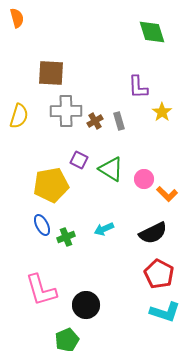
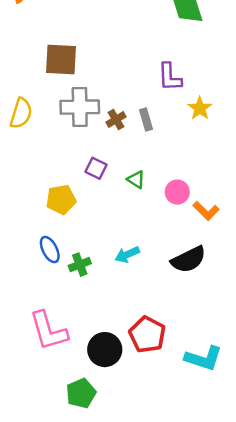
green triangle: (111, 169) -> (136, 180), size x0.6
yellow pentagon: (51, 185) -> (61, 200), size x0.7
red pentagon: (159, 274) -> (147, 335), moved

